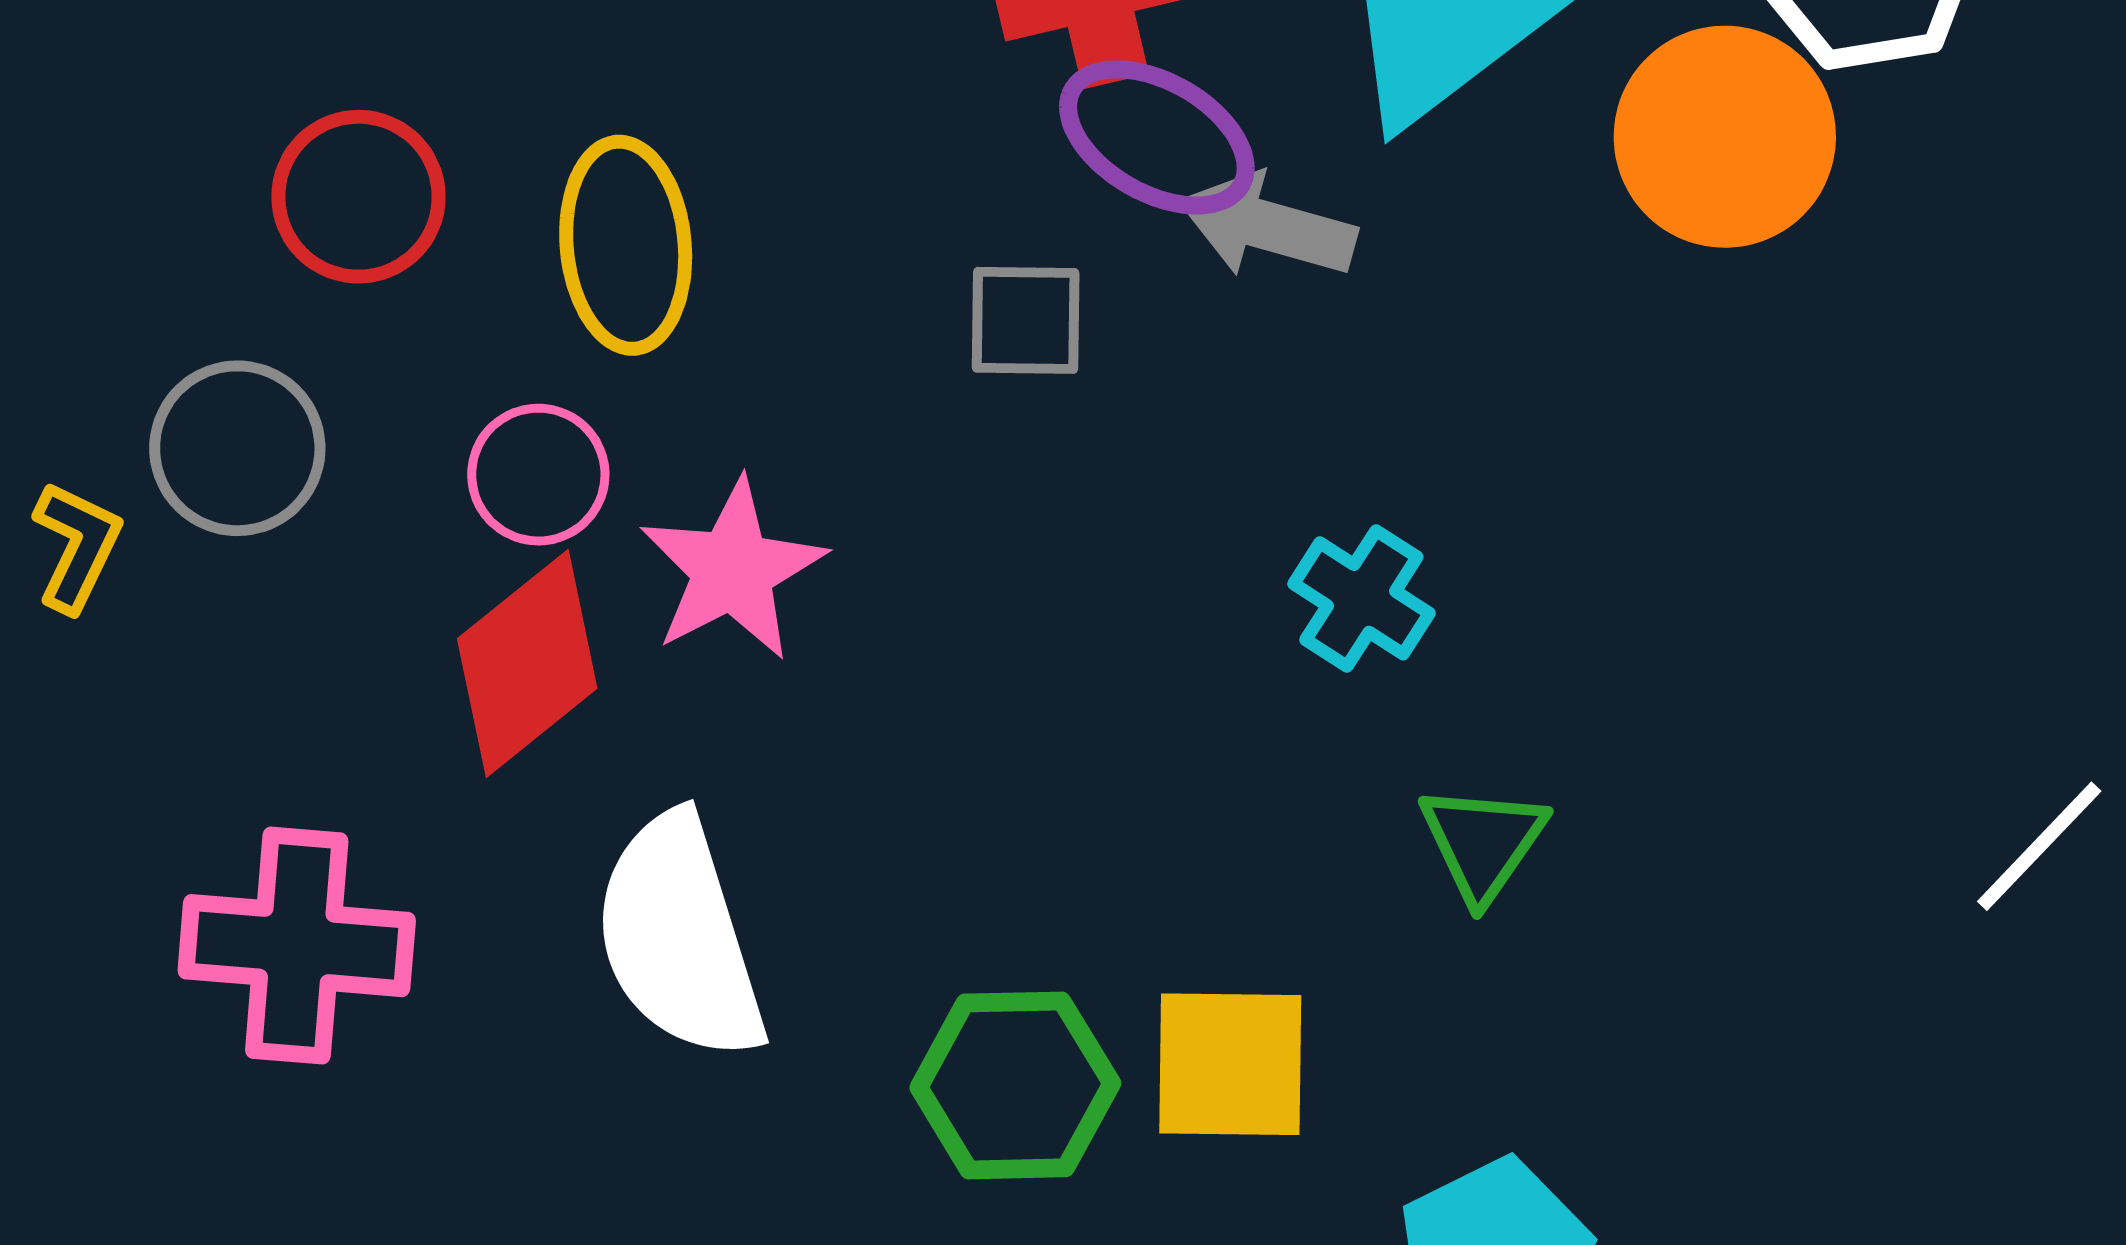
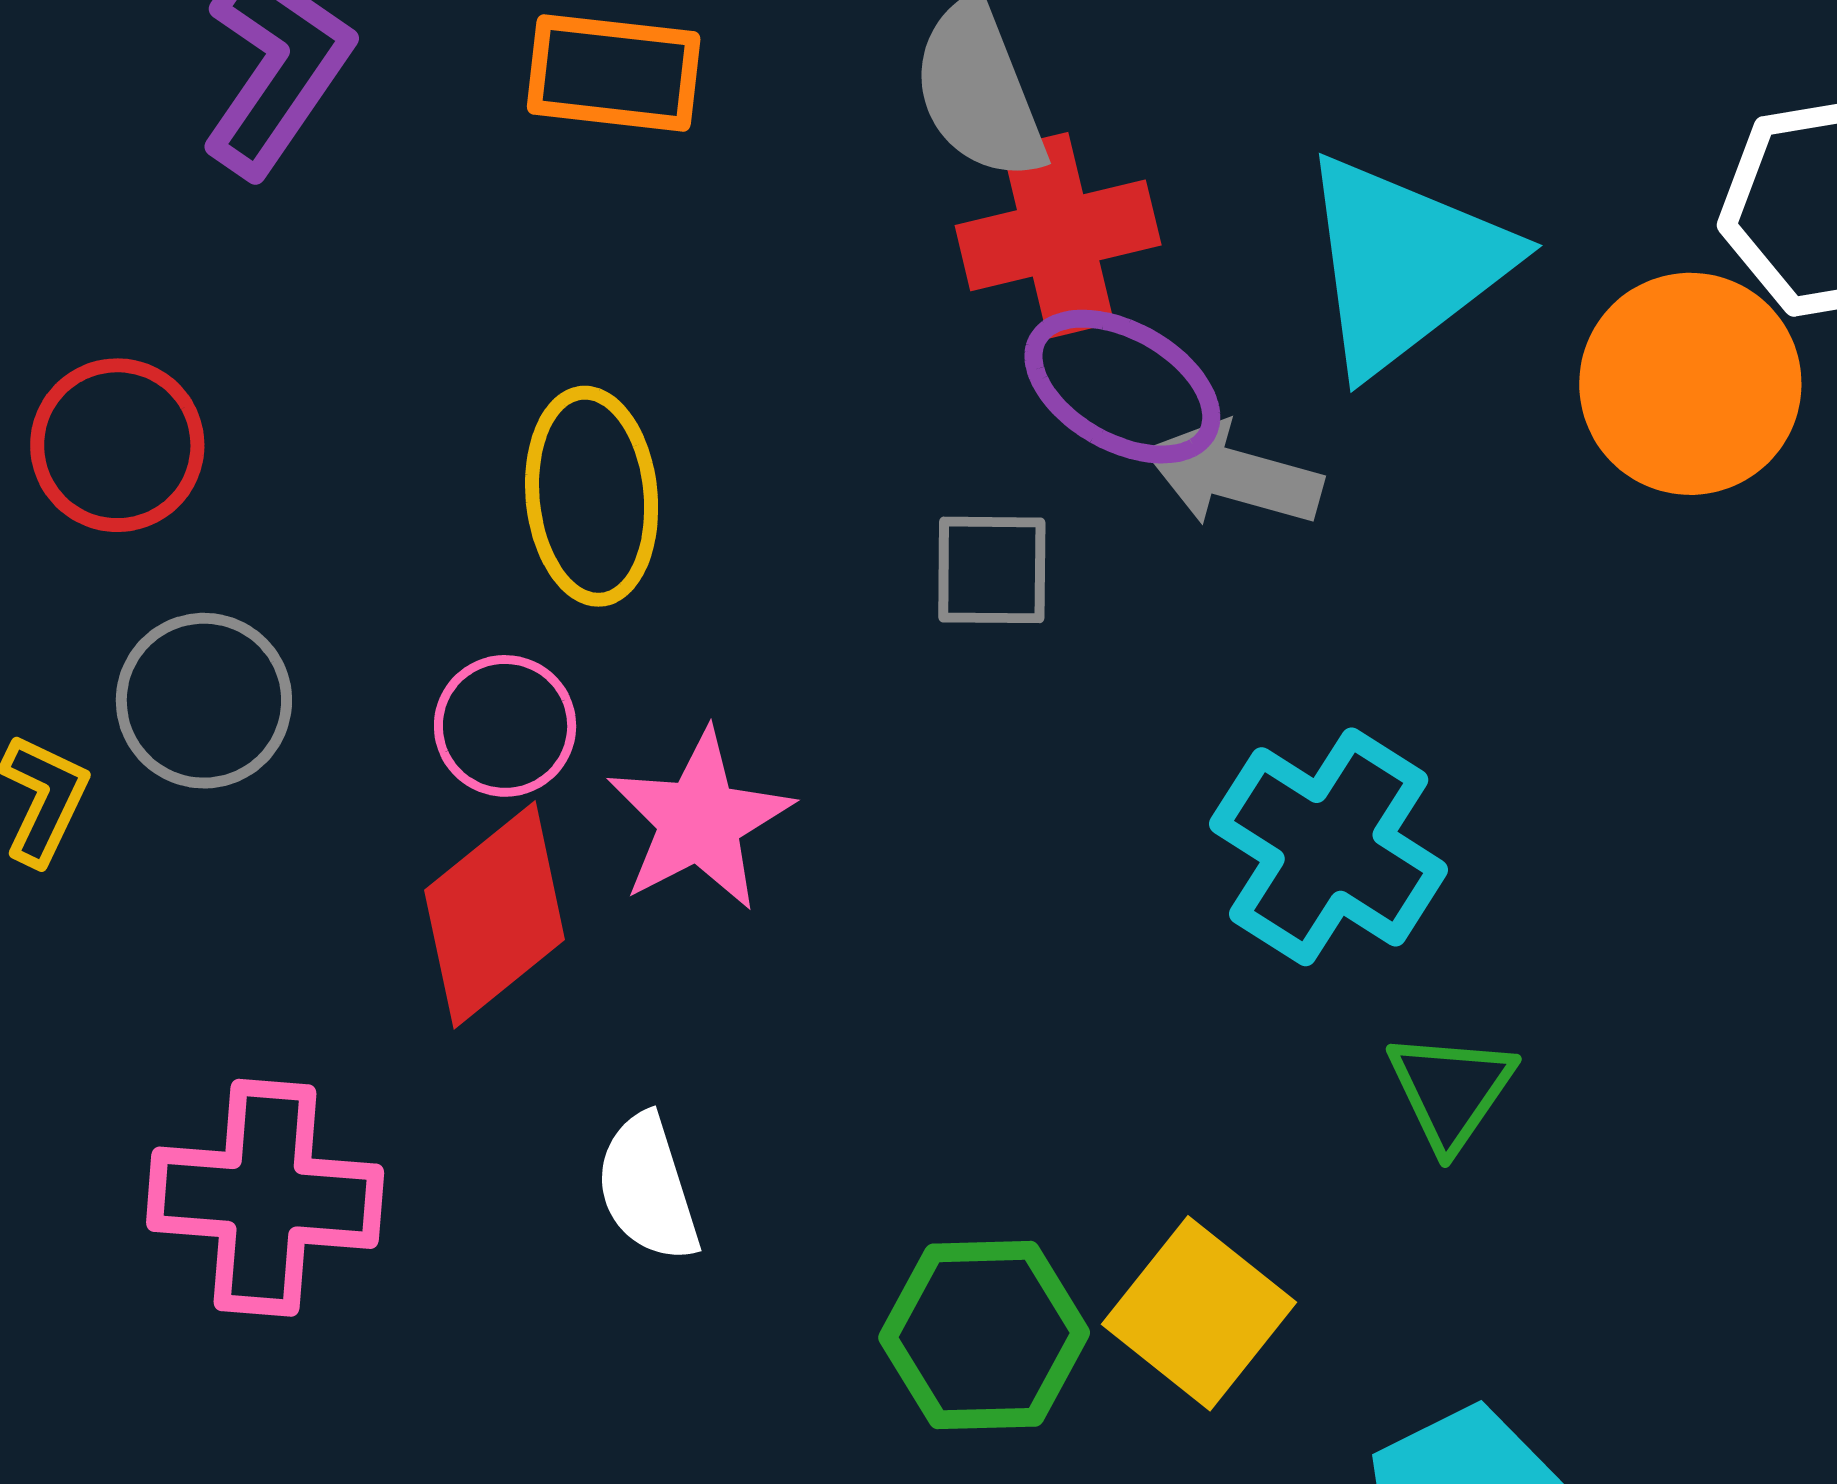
red circle: (358, 197) -> (117, 445), moved
cyan cross: (1361, 598) -> (1329, 847), size x1.6
white semicircle: (679, 937) -> (648, 1188), size x0.6
yellow square: (1230, 1064) -> (1199, 1313), turned 38

